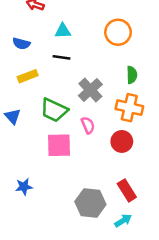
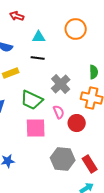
orange circle: (118, 32) -> (76, 29), moved
red circle: (122, 141) -> (77, 123), moved
gray hexagon: (90, 203) -> (63, 159), moved

